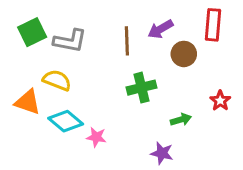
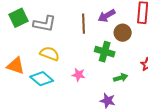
yellow semicircle: (57, 80) -> (50, 54), moved
green cross: (141, 88) -> (105, 52), moved, turned 30
pink star: (96, 137) -> (79, 75), moved

